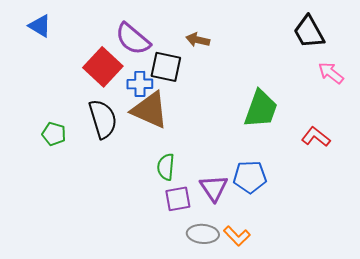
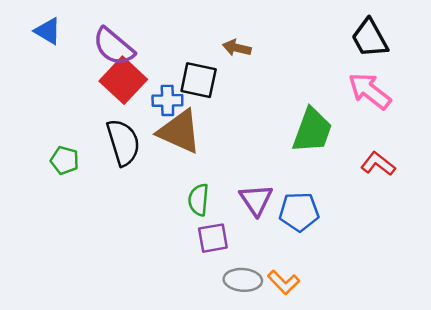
purple semicircle: (133, 39) -> (114, 47), moved
pink arrow: (331, 73) -> (370, 91), moved, size x1.4
purple triangle: (214, 188) -> (256, 200), moved

